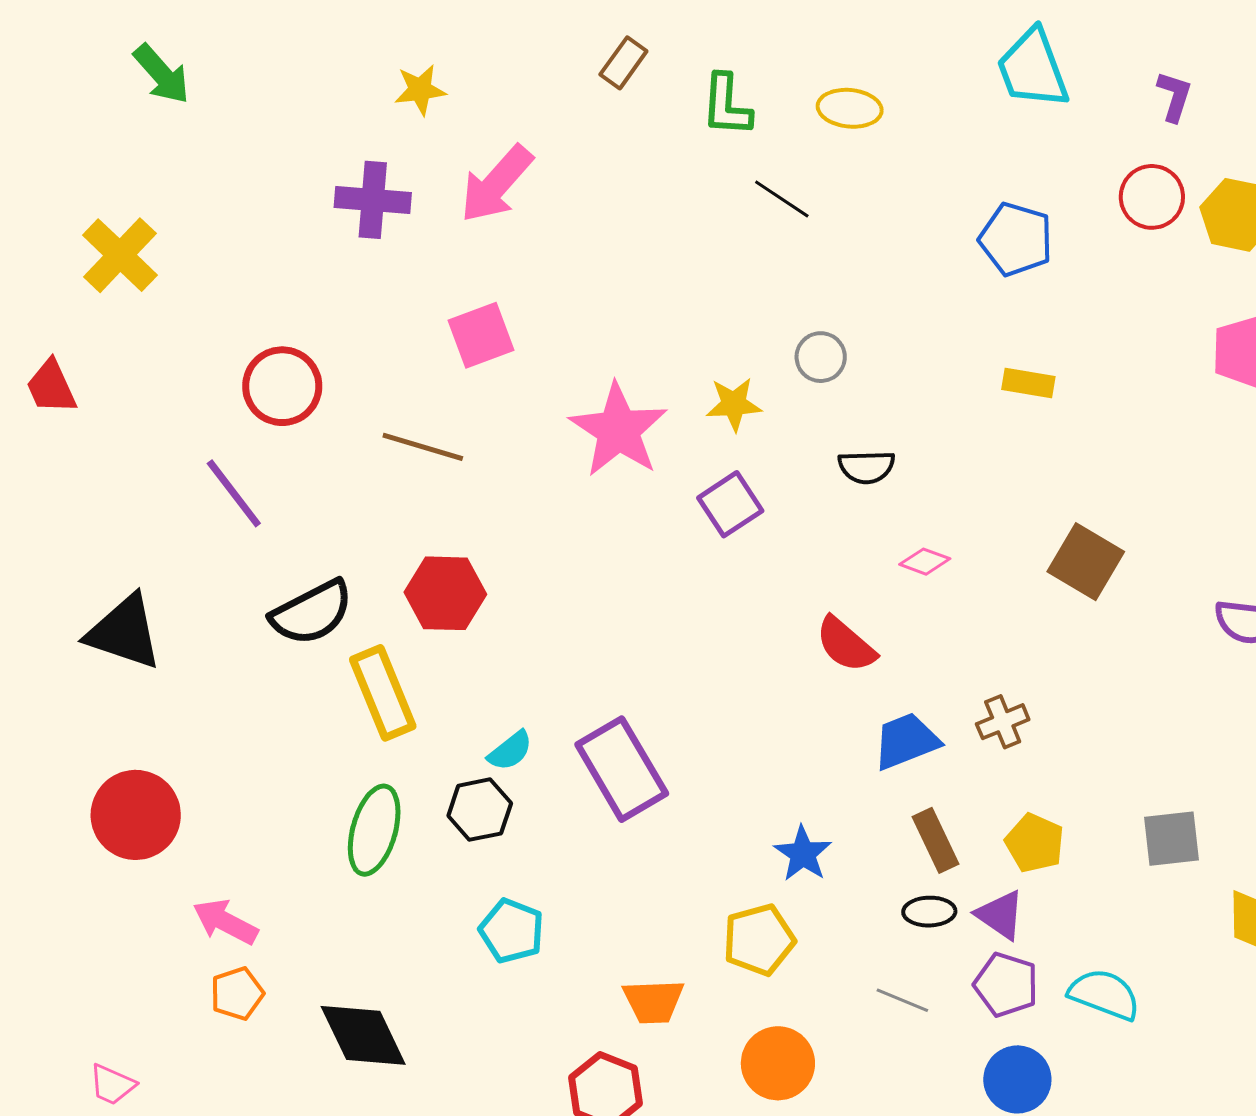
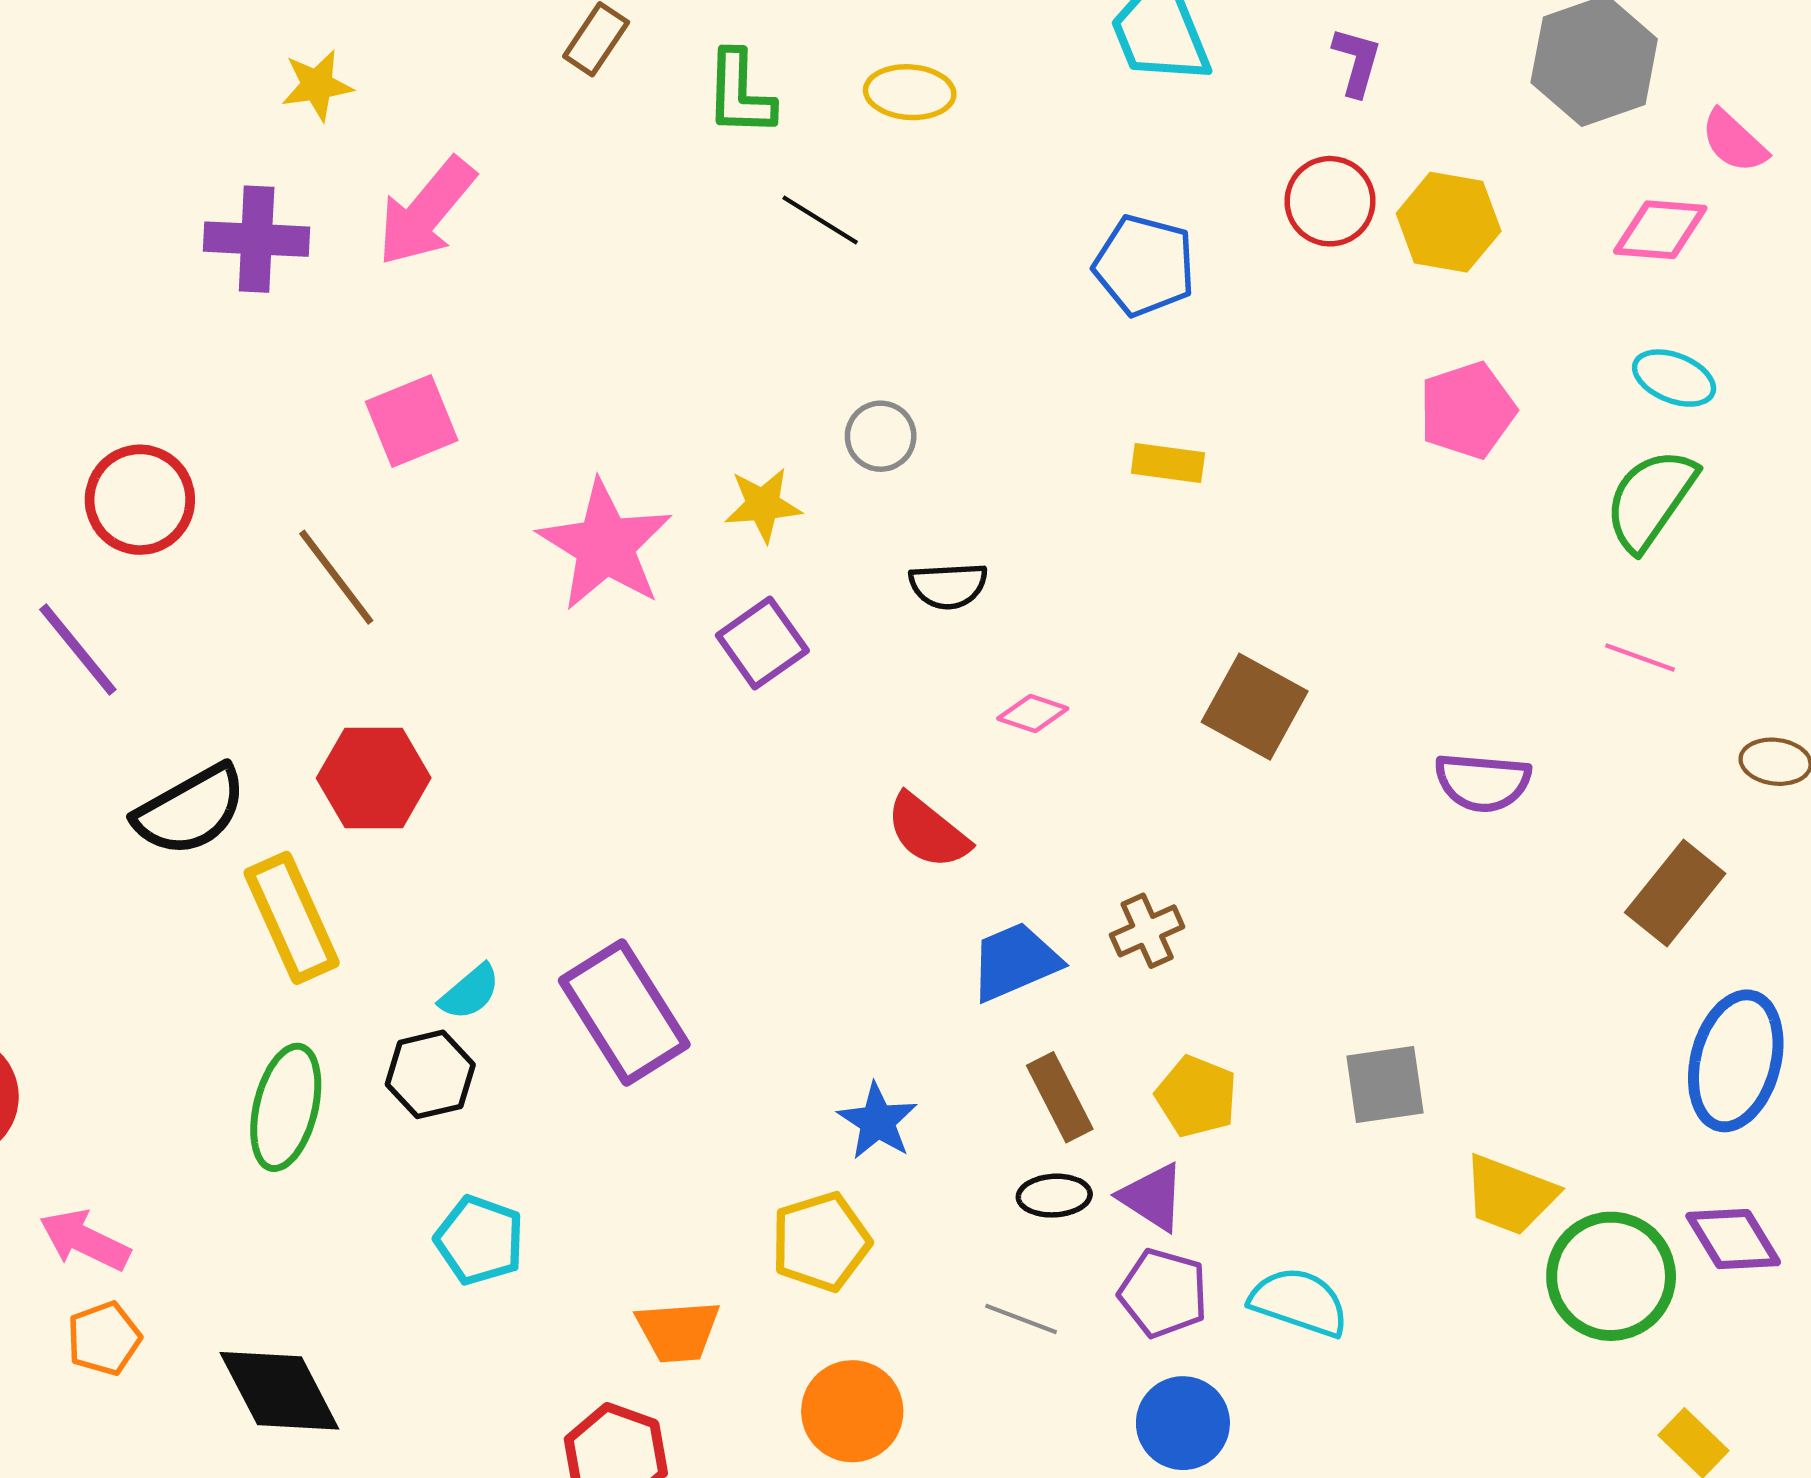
brown line: (423, 447) -> (336, 577), turned 38

